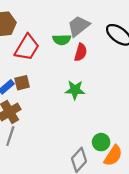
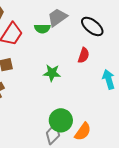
red semicircle: (81, 52) -> (84, 55), moved
green circle: (101, 142) -> (61, 120), moved, size x1.5

